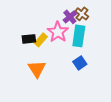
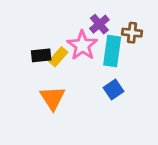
brown cross: (82, 14) -> (132, 33), moved, turned -32

